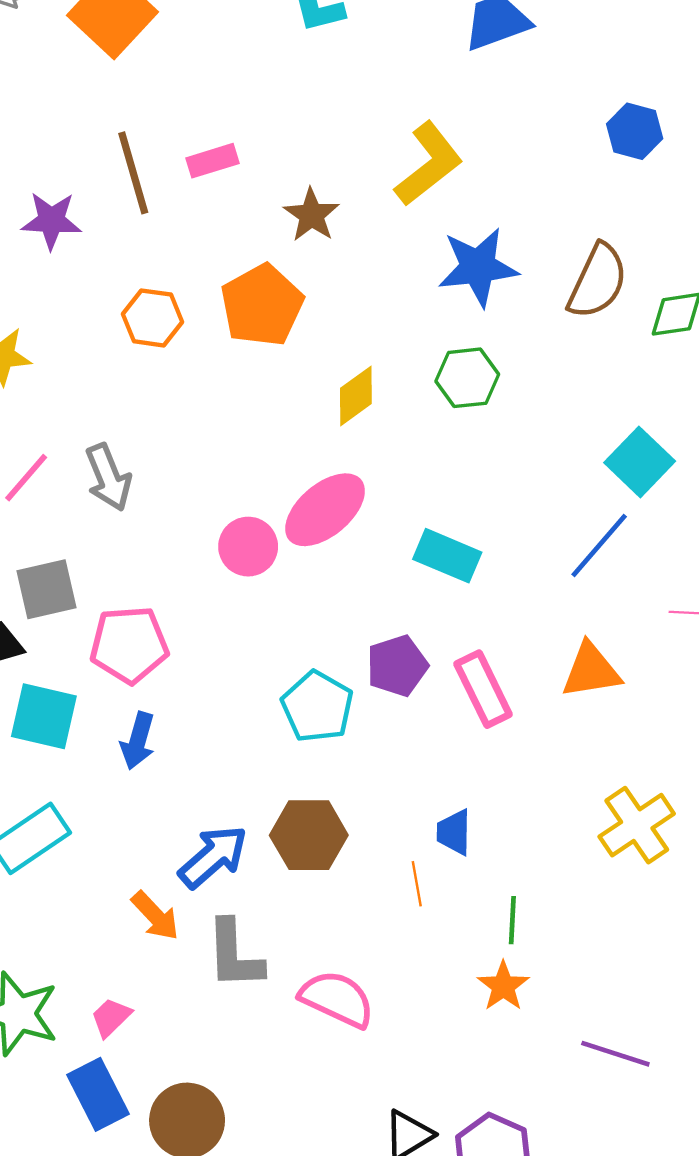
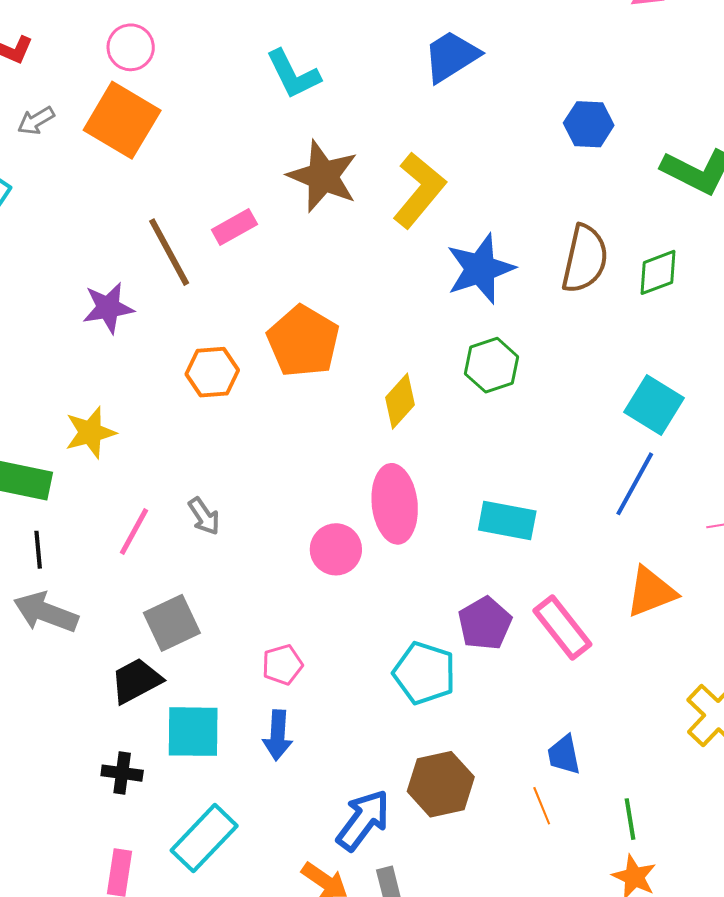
brown star: (312, 215) -> (323, 176), moved, size x1.5
gray arrow: (108, 477) -> (204, 516), size x0.7
pink ellipse: (325, 510) -> (395, 504), turned -44
pink pentagon: (129, 645) -> (282, 665), moved, size x0.6

